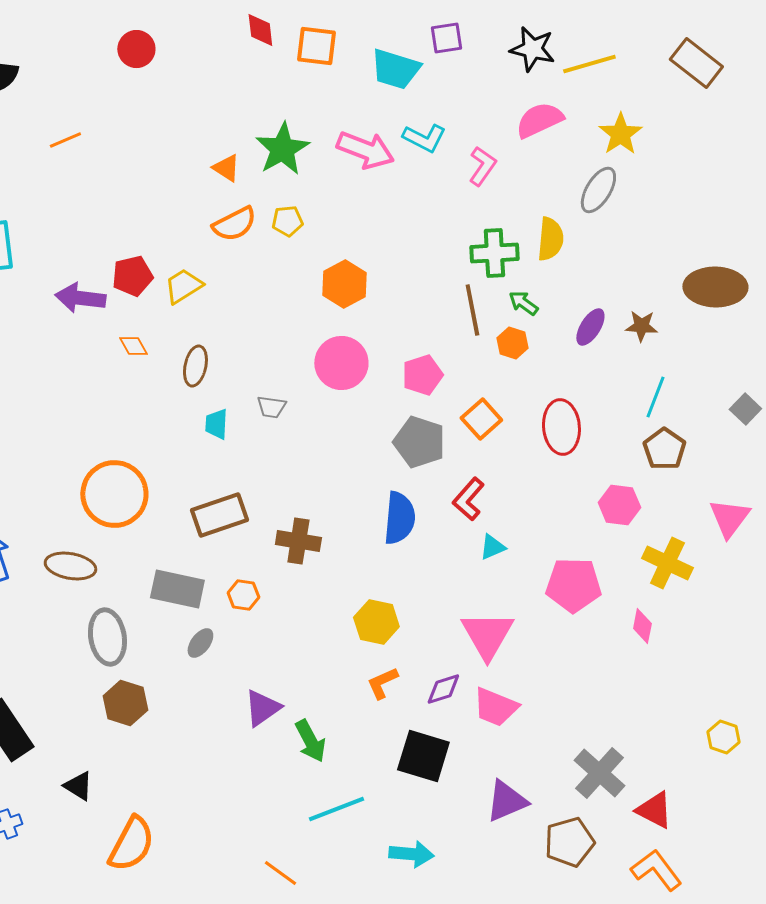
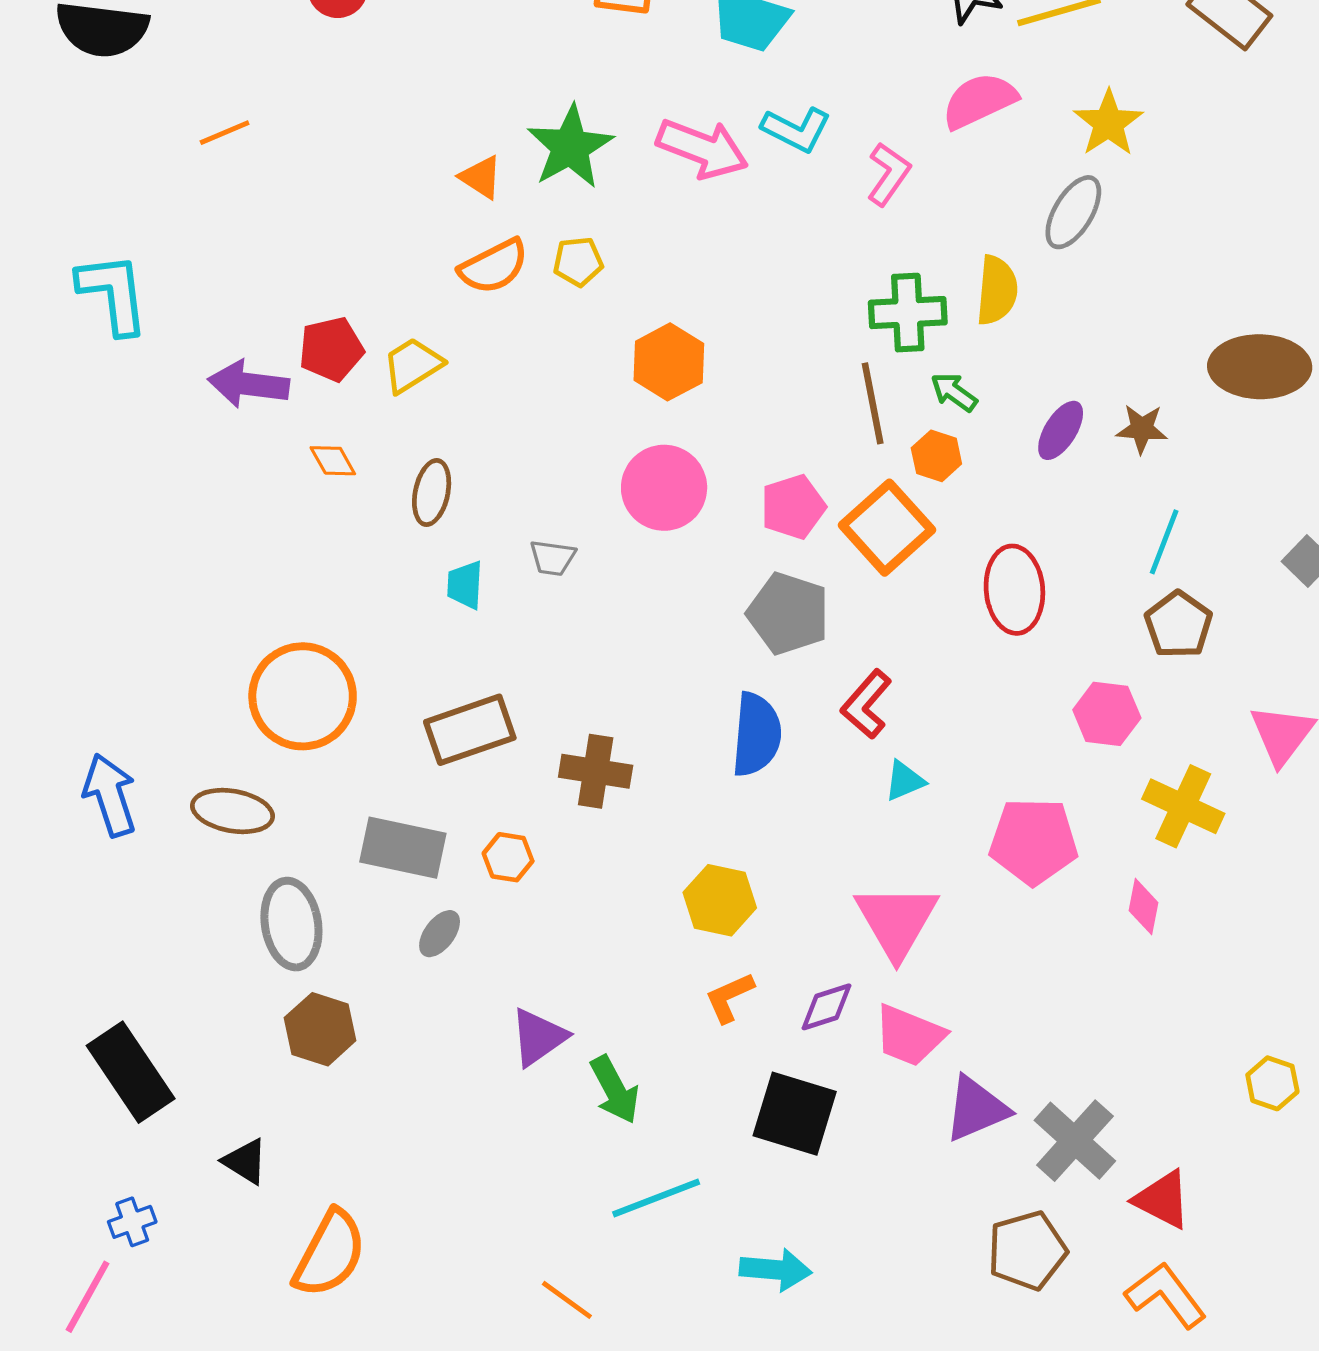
orange square: (481, 419) -> (887, 528), moved, size x1.4
purple triangle: (506, 801) -> (976, 1109), moved

